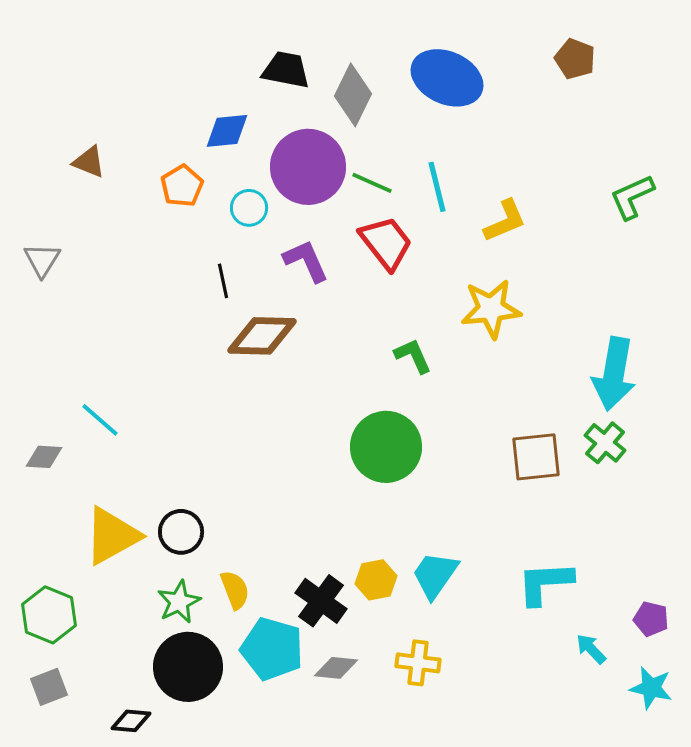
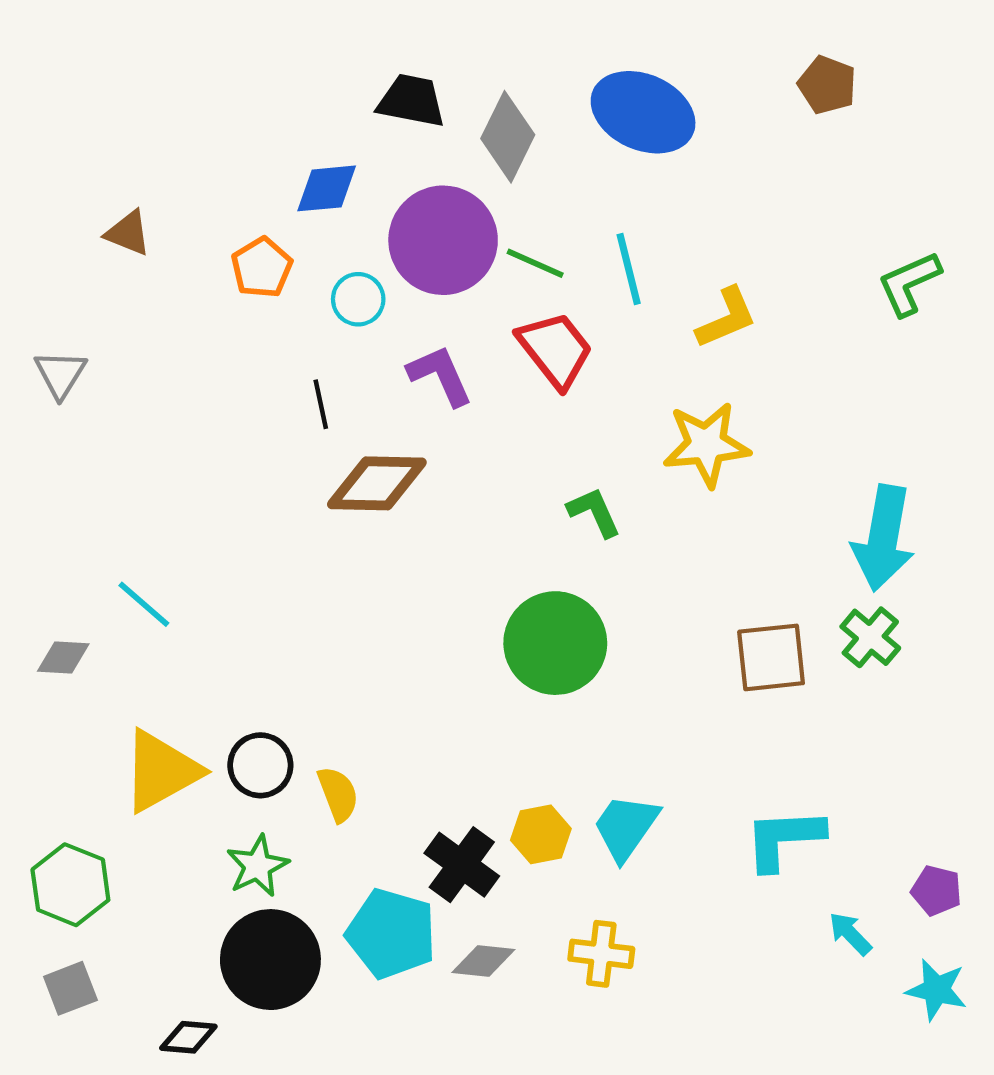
yellow semicircle: (235, 590) -> (338, 794), moved

